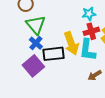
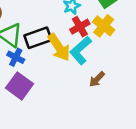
cyan L-shape: (87, 50) -> (81, 50), turned 55
black rectangle: (53, 54) -> (38, 38), moved

